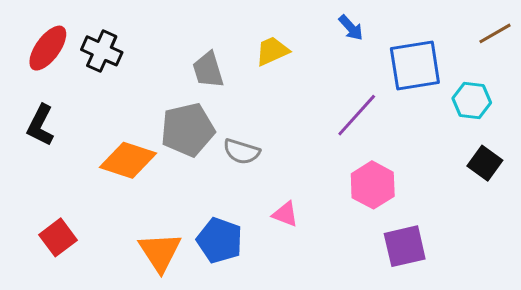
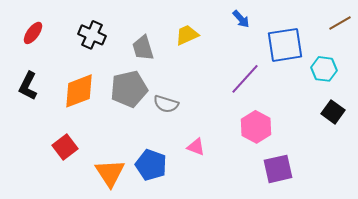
red ellipse: (48, 48) -> (33, 33), size x0.7
black cross: (102, 51) -> (92, 35), moved
orange diamond: (128, 160) -> (79, 91), moved, turned -39
red square: (58, 237) -> (65, 147), moved

